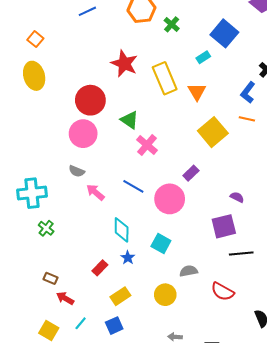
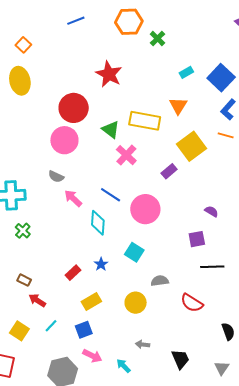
blue square: (224, 33) -> (221, 78), moved
yellow rectangle: (165, 78) -> (145, 121), moved, turned -60
purple rectangle: (191, 173) -> (169, 171), moved
purple square: (224, 226) -> (197, 239), size x0.7
cyan diamond: (122, 230) -> (98, 223), moved

